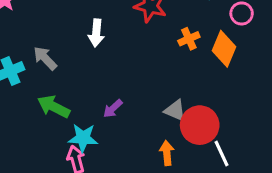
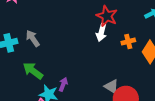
white arrow: (96, 33) -> (101, 32), moved
purple arrow: (113, 109) -> (63, 84), moved, turned 144

